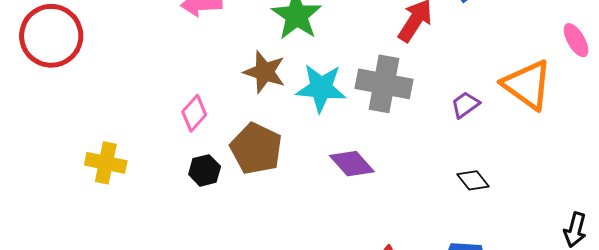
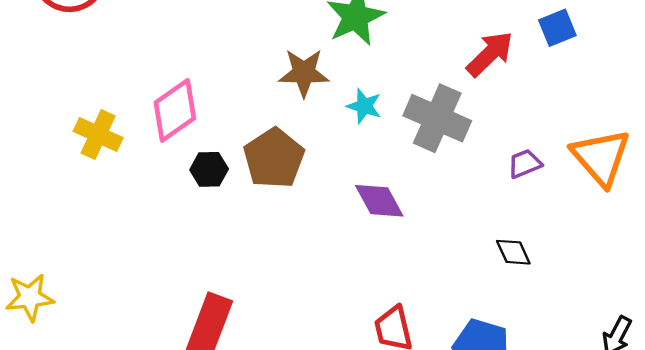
brown star: (265, 72) -> (304, 73), turned -30
cyan star: (321, 88) -> (364, 106), size x0.6
pink diamond: (194, 113) -> (175, 110), moved, size x1.5

